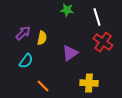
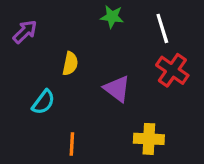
purple arrow: (23, 33) -> (25, 32), moved
purple triangle: (70, 53) -> (117, 89), turned -48
orange line: (43, 86) -> (72, 144), turned 48

